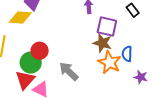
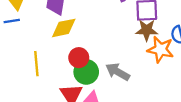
yellow diamond: (20, 17) -> (64, 28), moved
green circle: (31, 63) -> (86, 72), moved

